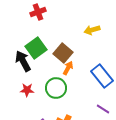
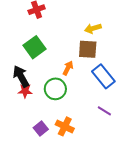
brown square: (63, 53) -> (88, 49), moved, turned -36
black arrow: (23, 61) -> (21, 76), moved

